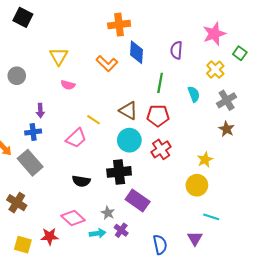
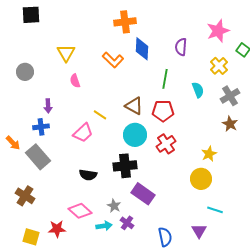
black square: (23, 17) -> (31, 15), turned -30
pink semicircle: (68, 85) -> (75, 81), turned 56

